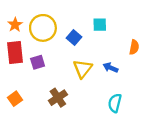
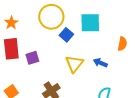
cyan square: (100, 25) -> (90, 23), size x1.5
yellow circle: (43, 28) -> (51, 17), moved

